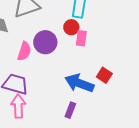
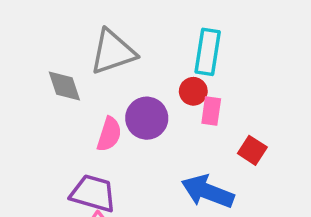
red square: (104, 75) -> (252, 150), moved

